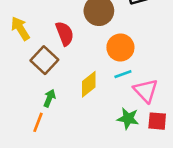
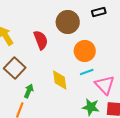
brown square: (44, 60) -> (15, 68), moved
yellow diamond: (89, 84) -> (60, 80), turned -60

